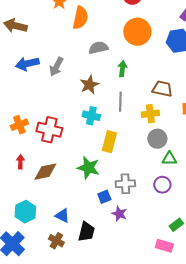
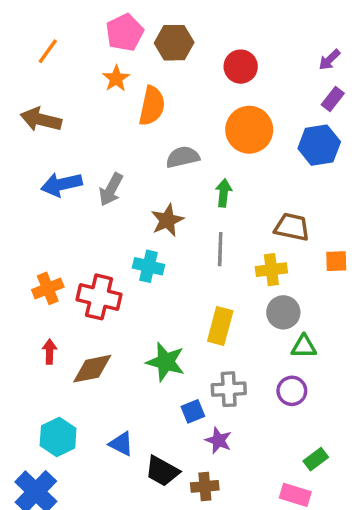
cyan cross: (91, 116) -> (148, 266), moved
yellow rectangle: (109, 142) -> (220, 326), moved
black trapezoid: (86, 232) -> (162, 471), turned 105
brown cross: (56, 241) -> (205, 486), moved, turned -35

